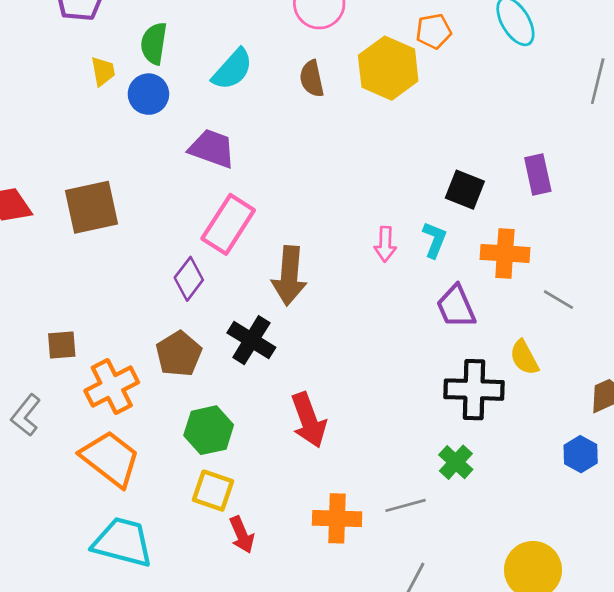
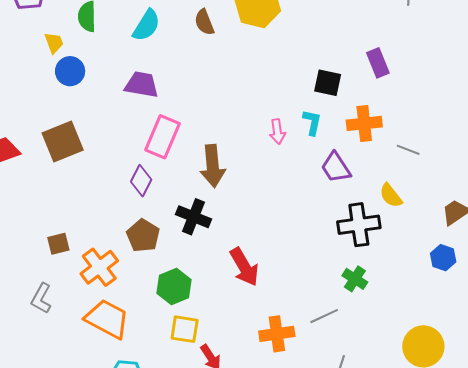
blue circle: (148, 94) -> (70, 71), moved

